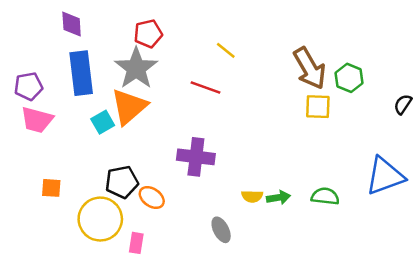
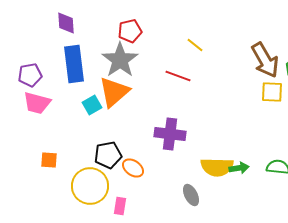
yellow semicircle: (252, 196) -> (217, 167), size x1.8

